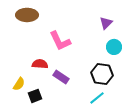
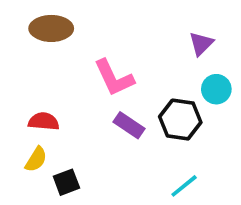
red semicircle: (40, 64) -> (44, 121), moved
black hexagon: (102, 74) -> (180, 120), moved
purple rectangle: (61, 77) -> (129, 125), moved

